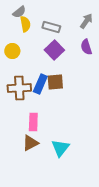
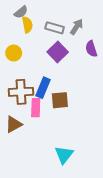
gray arrow: (86, 21) -> (77, 27), moved
brown square: (55, 82) -> (60, 100), moved
pink rectangle: (33, 122) -> (36, 108), moved
brown triangle: (30, 143) -> (14, 124), moved

